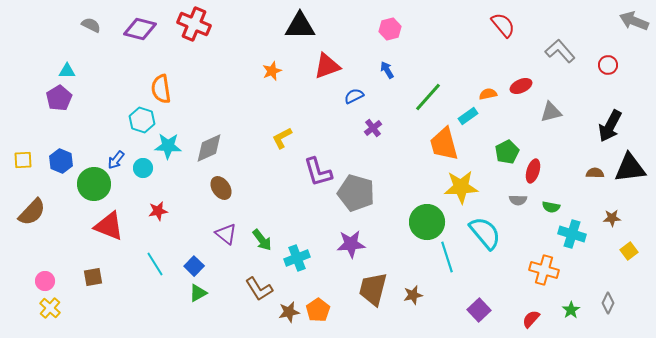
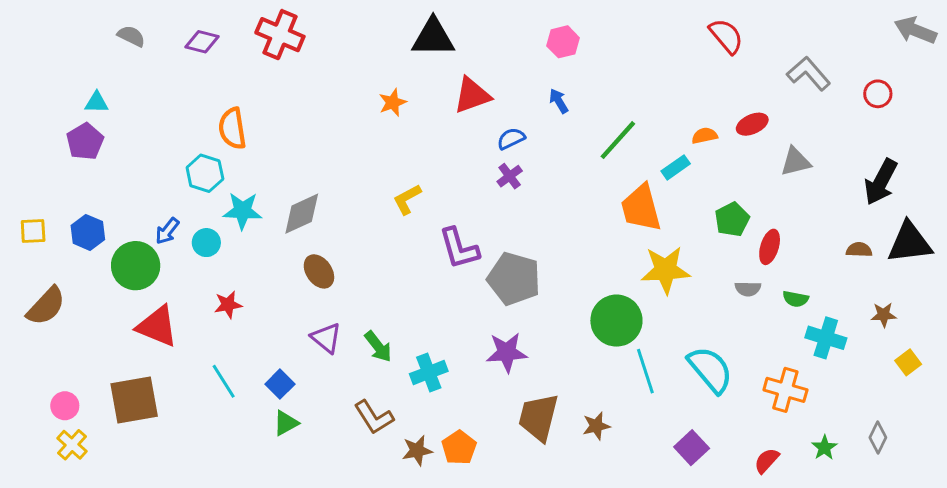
purple diamond: (140, 29) -> (202, 42), size x0.7
purple cross: (373, 128) -> (510, 176), moved
cyan semicircle: (485, 233) -> (710, 370), moved
brown square: (93, 277) -> (134, 400), size x1.8

